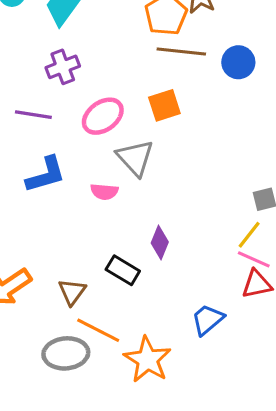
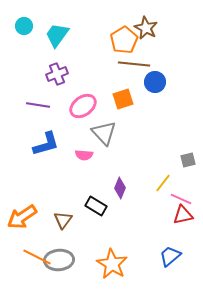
blue circle: (238, 62) -> (155, 82), moved
yellow line: (249, 235) -> (163, 183), moved
blue trapezoid: (208, 320) -> (170, 256), moved
orange line: (98, 330) -> (37, 257), moved

